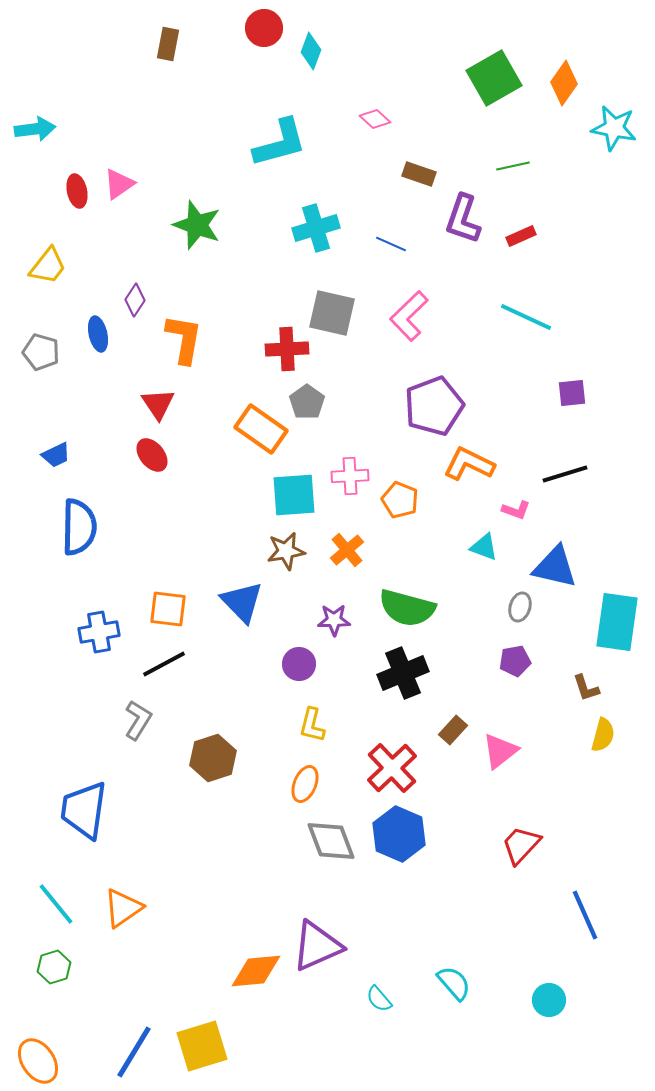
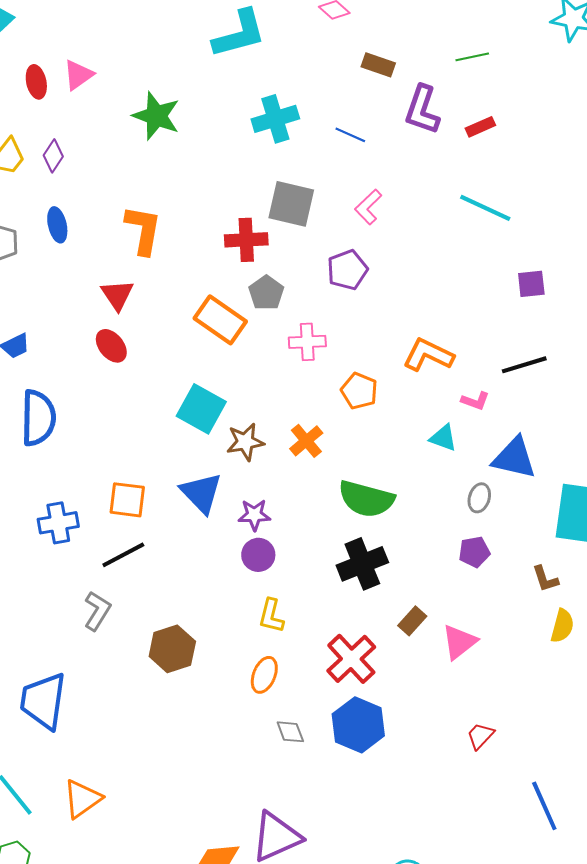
purple diamond: (135, 300) -> (53, 156), moved
pink L-shape: (409, 316) -> (368, 207), size x0.7
purple pentagon: (434, 406) -> (347, 270), moved, size x0.7
pink cross: (350, 476) -> (307, 342), moved
cyan square: (294, 495) -> (201, 409), moved, turned 33
purple star: (334, 620) -> (254, 515), moved
gray diamond: (331, 841) -> (290, 732), size x0.6
red trapezoid: (521, 845) -> (480, 736), size x0.7

